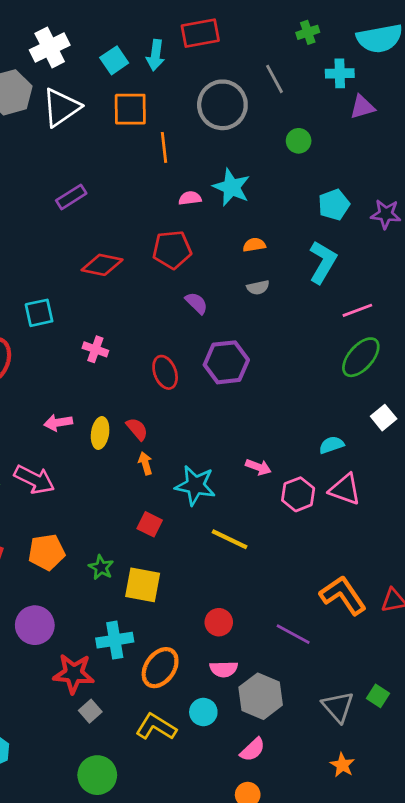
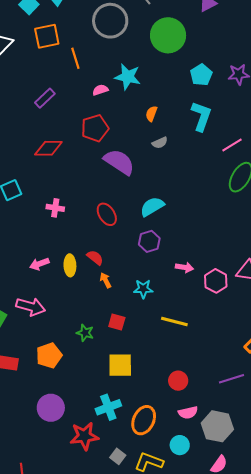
green circle: (299, 141) -> (168, 35), size x2.0
purple rectangle: (71, 197) -> (45, 98), moved
orange semicircle: (254, 245) -> (151, 114), turned -49
purple semicircle: (196, 303) -> (119, 162), size x1.8
purple hexagon: (226, 362) -> (149, 241), moved, size x0.7
cyan semicircle: (331, 445) -> (152, 207), moved, size x1.4
cyan star: (195, 485) -> (143, 289), size x0.7
green star: (101, 567) -> (85, 333), moved
purple line: (293, 634) -> (231, 379), turned -35
gray square: (90, 711) -> (118, 456), moved

